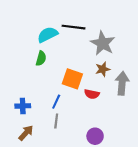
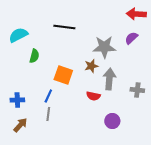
cyan semicircle: (48, 35) -> (18, 35), moved
gray star: (103, 43) -> (104, 47), moved, turned -30
red semicircle: (92, 94) -> (93, 96), moved
purple circle: (95, 136) -> (112, 121), moved

